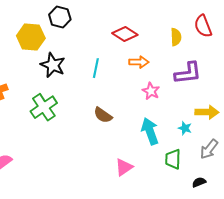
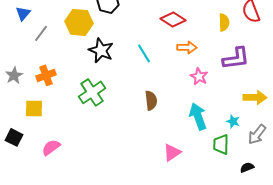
cyan line: (96, 68) -> (144, 53), turned -42
brown semicircle: (103, 115) -> (151, 100), turned -132
cyan star: (185, 128) -> (233, 121), moved

